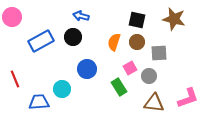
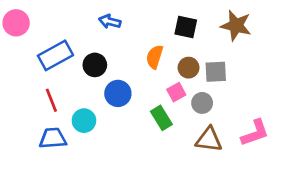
black circle: (73, 37) -> (95, 65), moved
brown circle: (137, 42) -> (189, 68), moved
red line: (15, 79) -> (51, 100), moved

